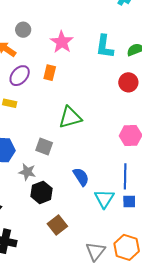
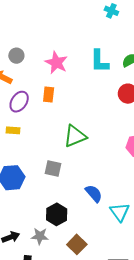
gray star: (27, 172) -> (40, 236), moved

